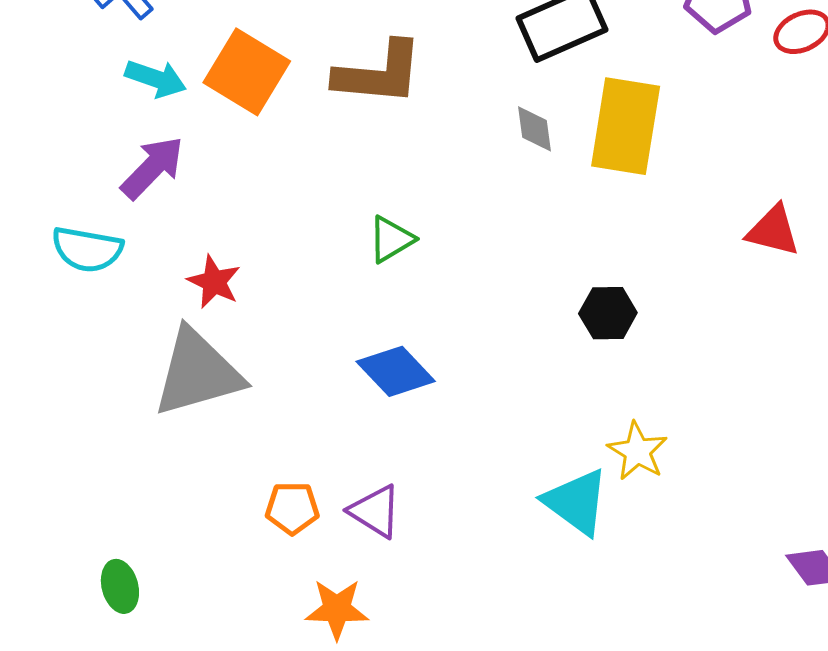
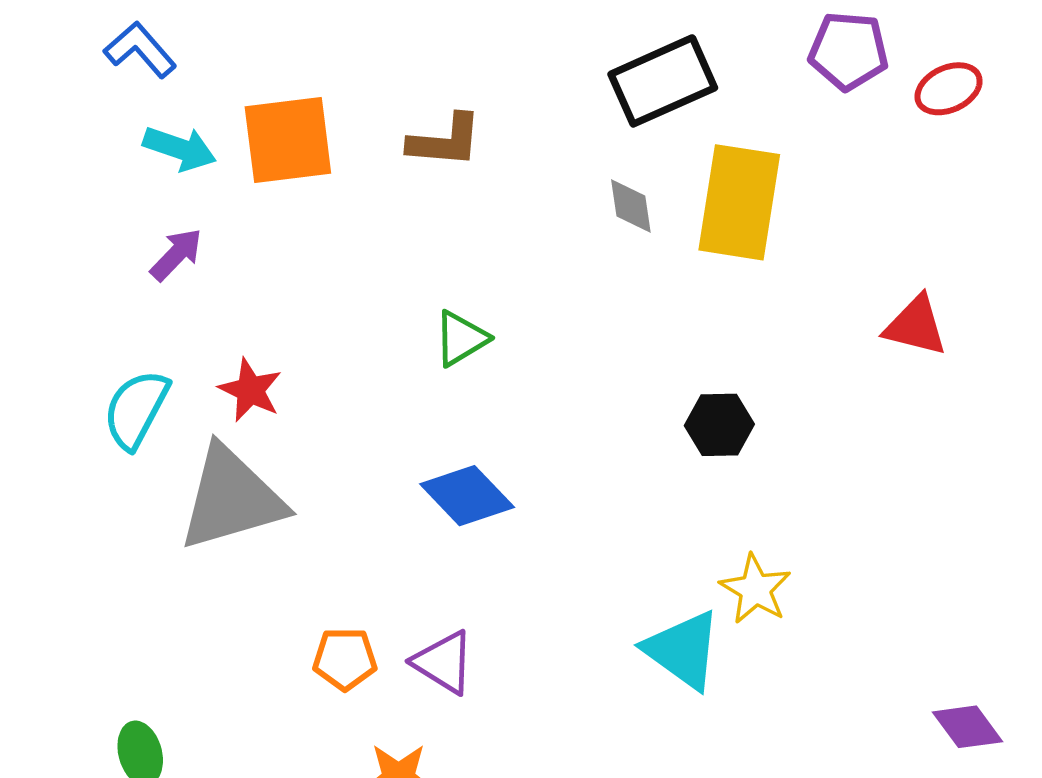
orange square: (247, 72) -> (288, 140), turned -38
brown L-shape: (379, 73) -> (445, 141), size x0.7
purple arrow: (152, 168) -> (176, 254), size x0.7
cyan semicircle: (87, 249) -> (136, 409), moved, turned 108

